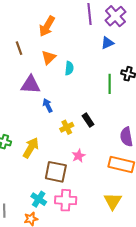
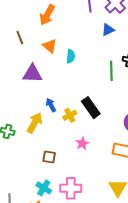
orange triangle: (49, 57) -> (50, 46), turned -35
blue arrow: (48, 105) -> (51, 105), moved
black rectangle: (88, 120) -> (91, 108), size x1.5
yellow arrow: (31, 148) -> (35, 123), moved
brown square: (56, 172) -> (49, 157), moved, size x0.6

